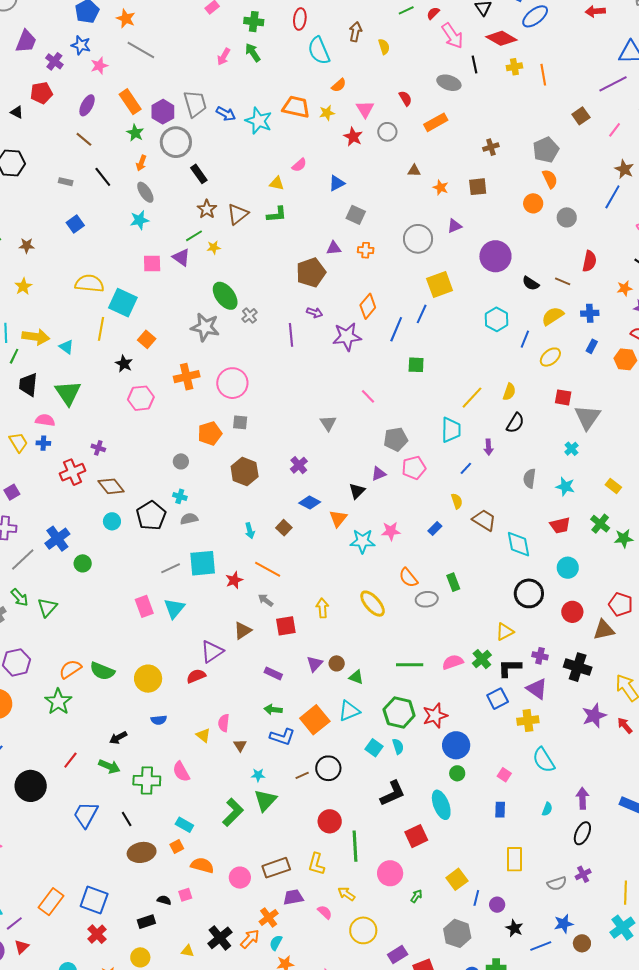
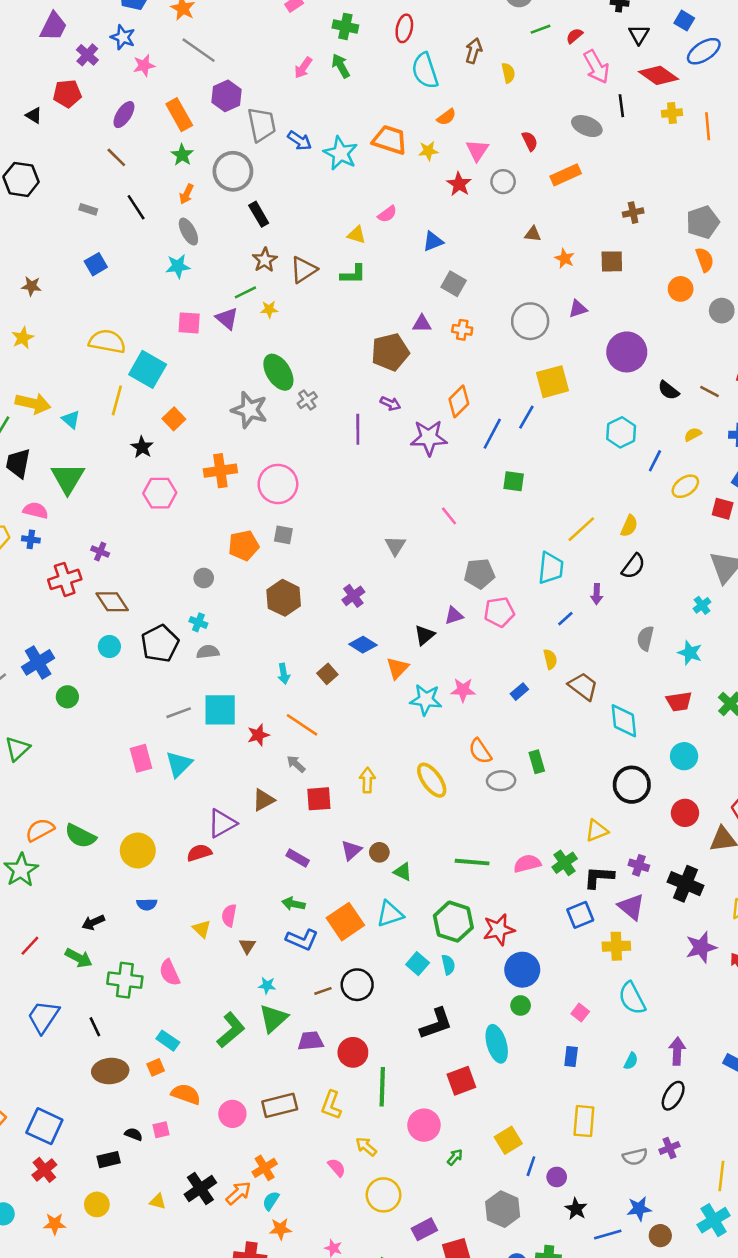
purple hexagon: (163, 112) -> (226, 96), moved
yellow semicircle: (553, 316) -> (693, 434), size x0.6
red square: (563, 397) -> (723, 509), moved
purple trapezoid: (293, 897) -> (311, 1041), moved

